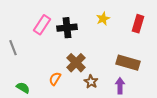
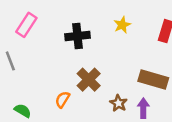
pink rectangle: (42, 25) -> (26, 25), moved
brown star: (91, 82) -> (118, 103), moved

